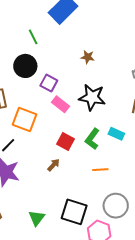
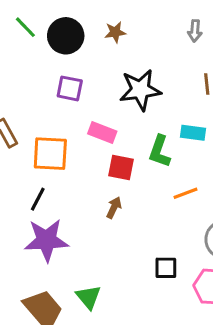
black circle: (25, 66) -> (66, 36), moved
pink rectangle: (61, 104) -> (102, 133), moved
black square: (74, 212) -> (166, 268), size x0.6
green triangle: (37, 218) -> (88, 297), moved

